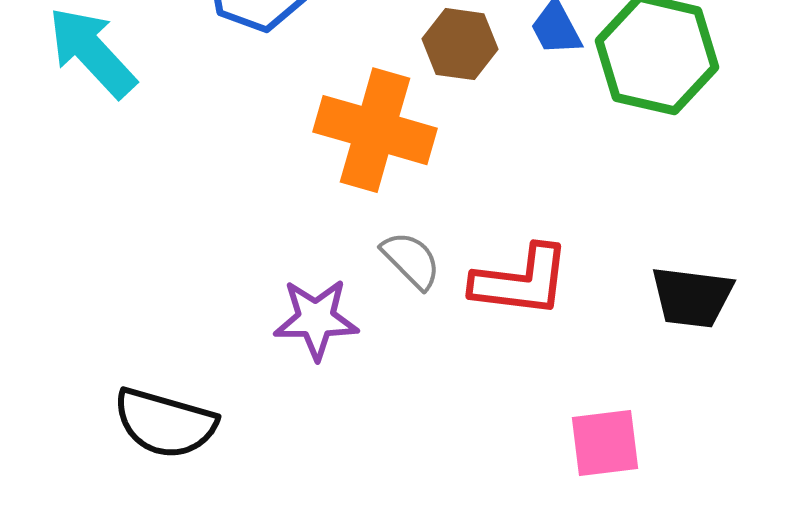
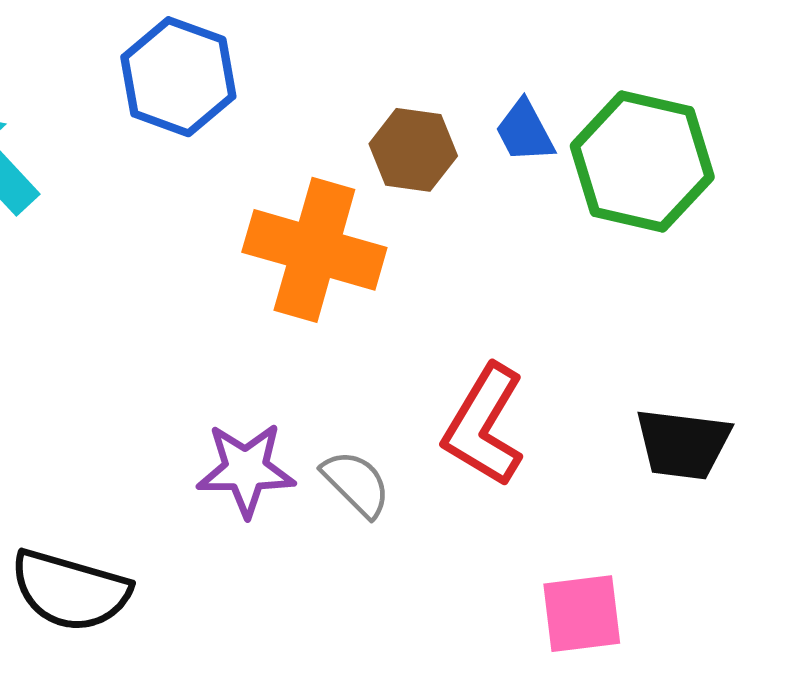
gray semicircle: (411, 260) -> (356, 484), moved
red L-shape: (521, 281) -> (484, 425), turned 114

